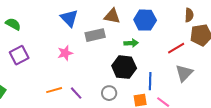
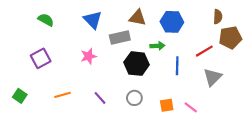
green semicircle: (13, 24) -> (46, 20), moved
black hexagon: (124, 67) -> (137, 64), moved
blue line: (150, 81) -> (177, 66), moved
orange line: (54, 90) -> (63, 95), moved

